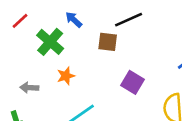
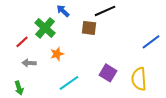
red line: (20, 21) -> (22, 42), moved
purple square: (133, 82) -> (108, 73), moved

